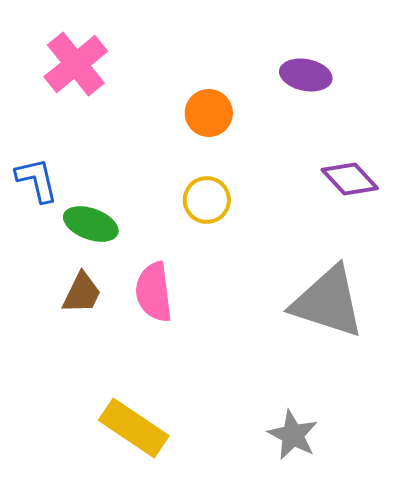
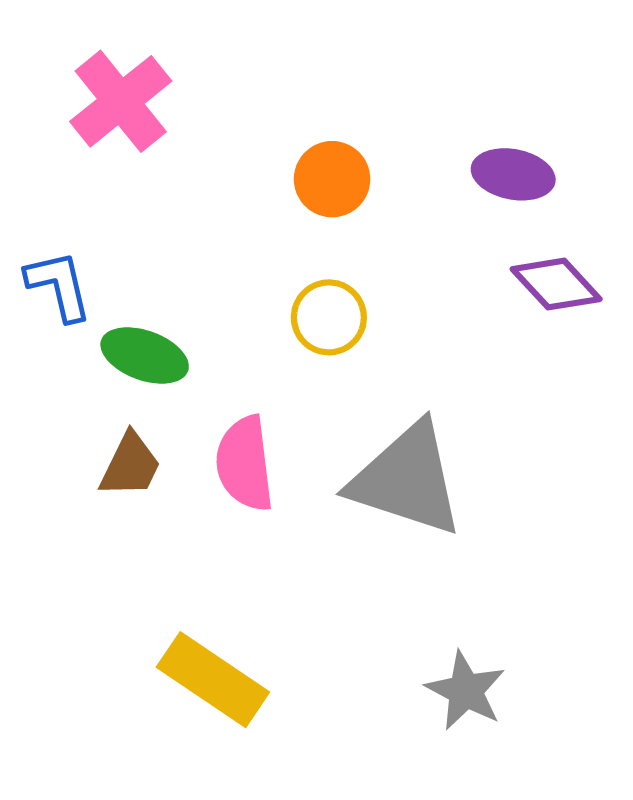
purple ellipse: (306, 75) -> (513, 174), moved
gray triangle: (328, 302) -> (407, 479), moved

